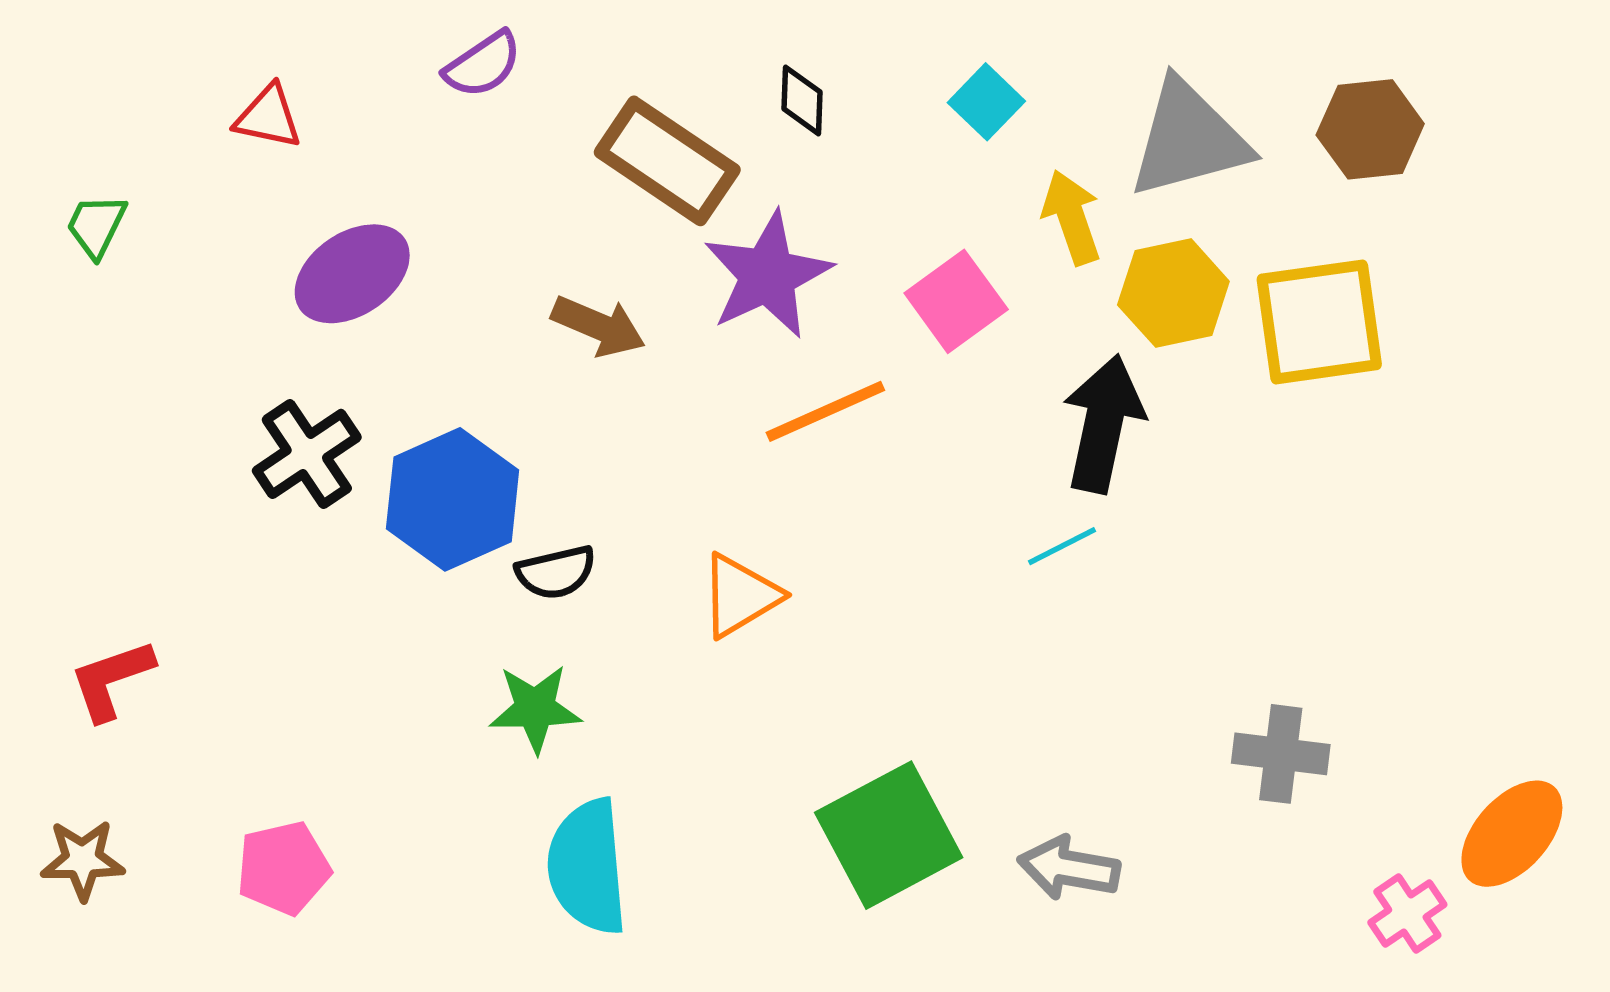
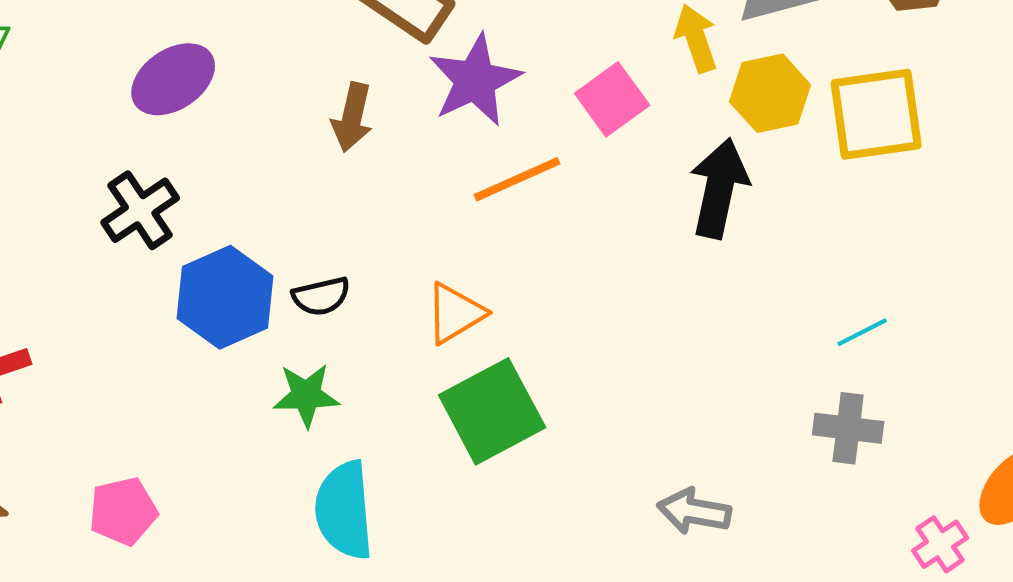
brown arrow: (598, 326) -> (352, 117), turned 80
blue hexagon: (453, 499) -> (225, 297), moved
cyan line: (1062, 546) -> (862, 332), moved
green square: (889, 835) -> (492, 411), moved

